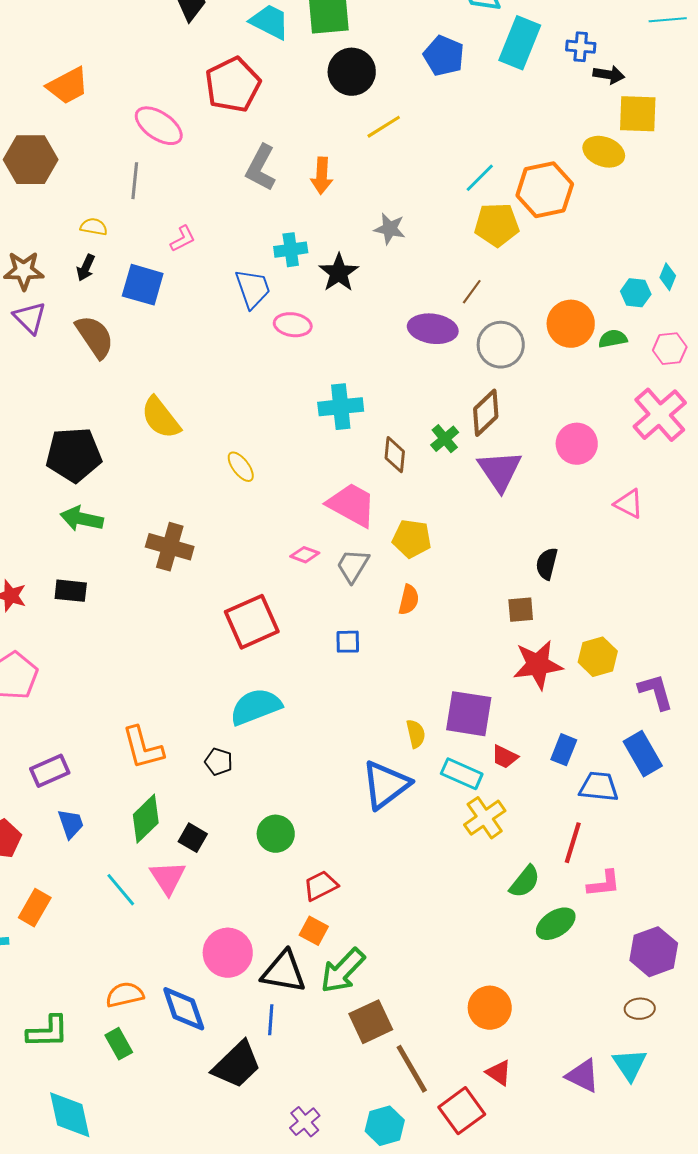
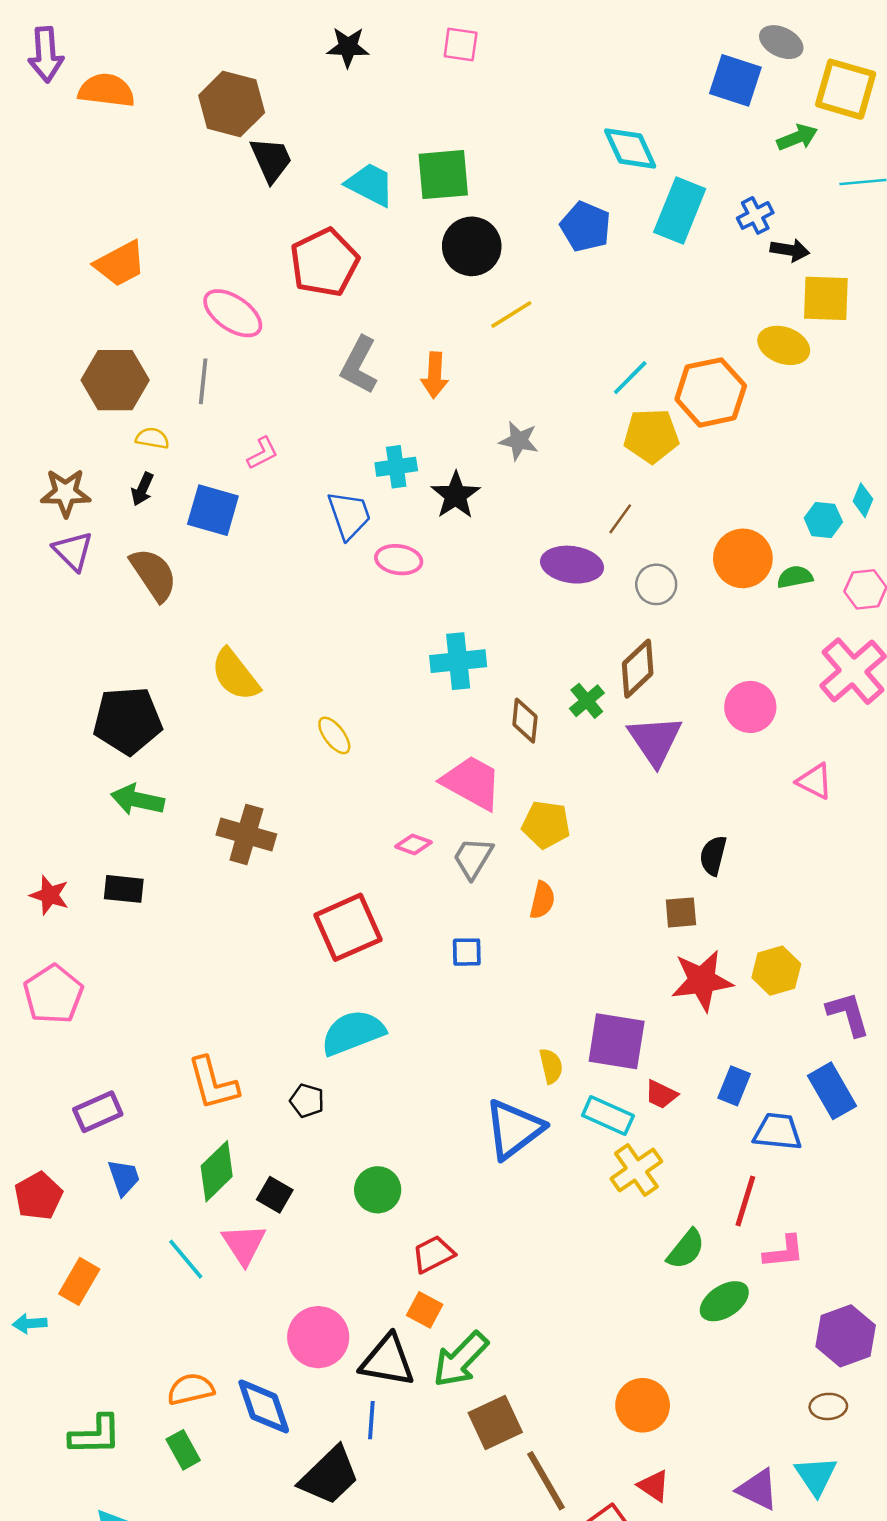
blue cross: (581, 47) -> (755, 215), turned -32
brown hexagon: (31, 160) -> (115, 380), moved
gray circle: (501, 345) -> (656, 584), size x0.7

